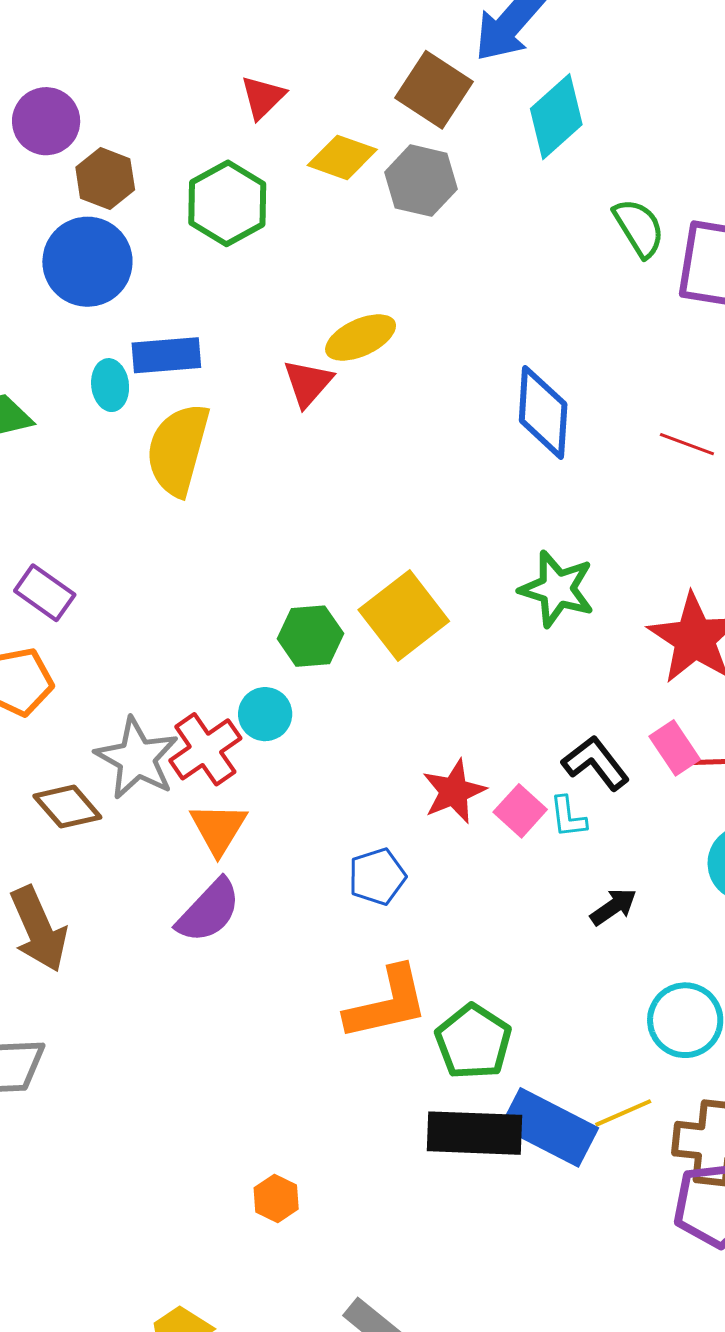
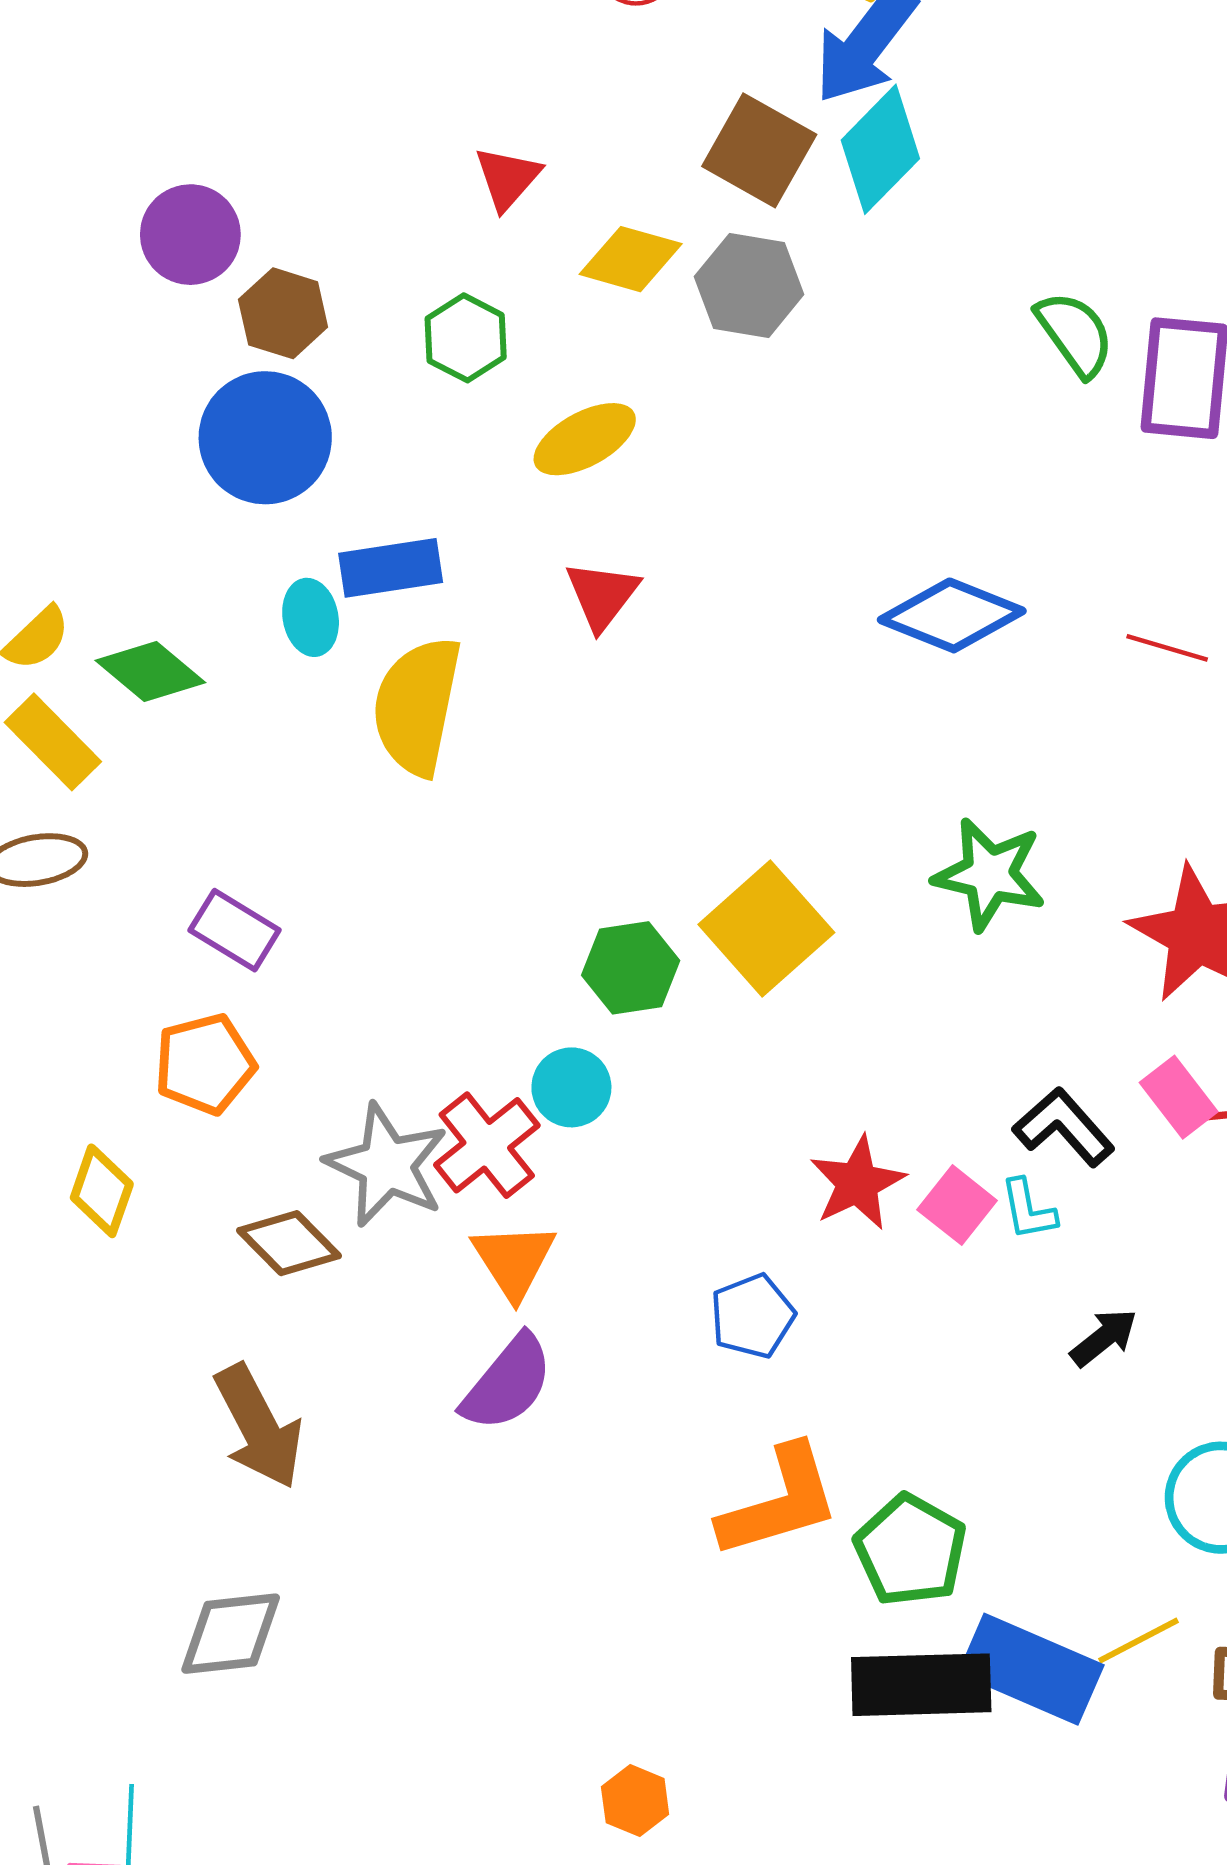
cyan diamond: (556, 117) -> (880, 149), moved
green hexagon: (227, 203) -> (466, 338), size x0.7
yellow ellipse: (361, 338) -> (585, 439), moved
blue diamond: (543, 412) -> (952, 615), turned -68

